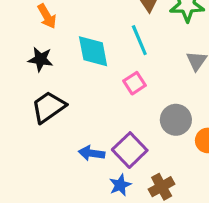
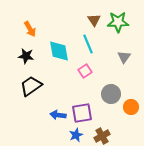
purple square: (130, 150) -> (82, 113), turned 35

